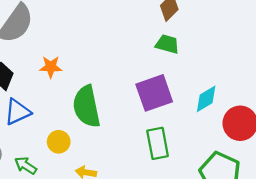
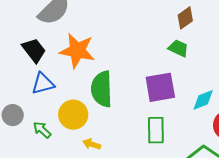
orange star: (51, 67) -> (77, 51), size x1.8
yellow circle: (59, 142) -> (73, 115), size x1.5

